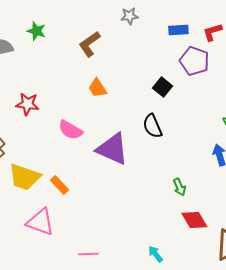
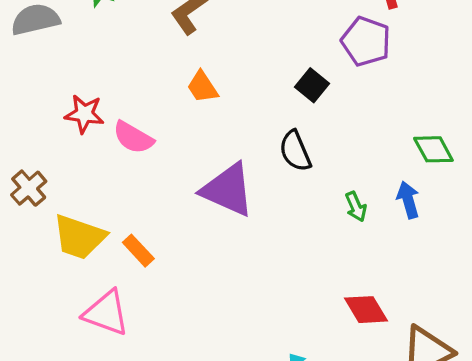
pink semicircle: (70, 130) -> (133, 138), moved
green arrow: (179, 187) -> (356, 207), moved

